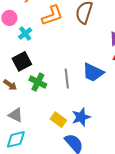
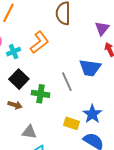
orange L-shape: (52, 15) -> (39, 42), moved
cyan cross: (25, 34) -> (14, 52), turned 32

